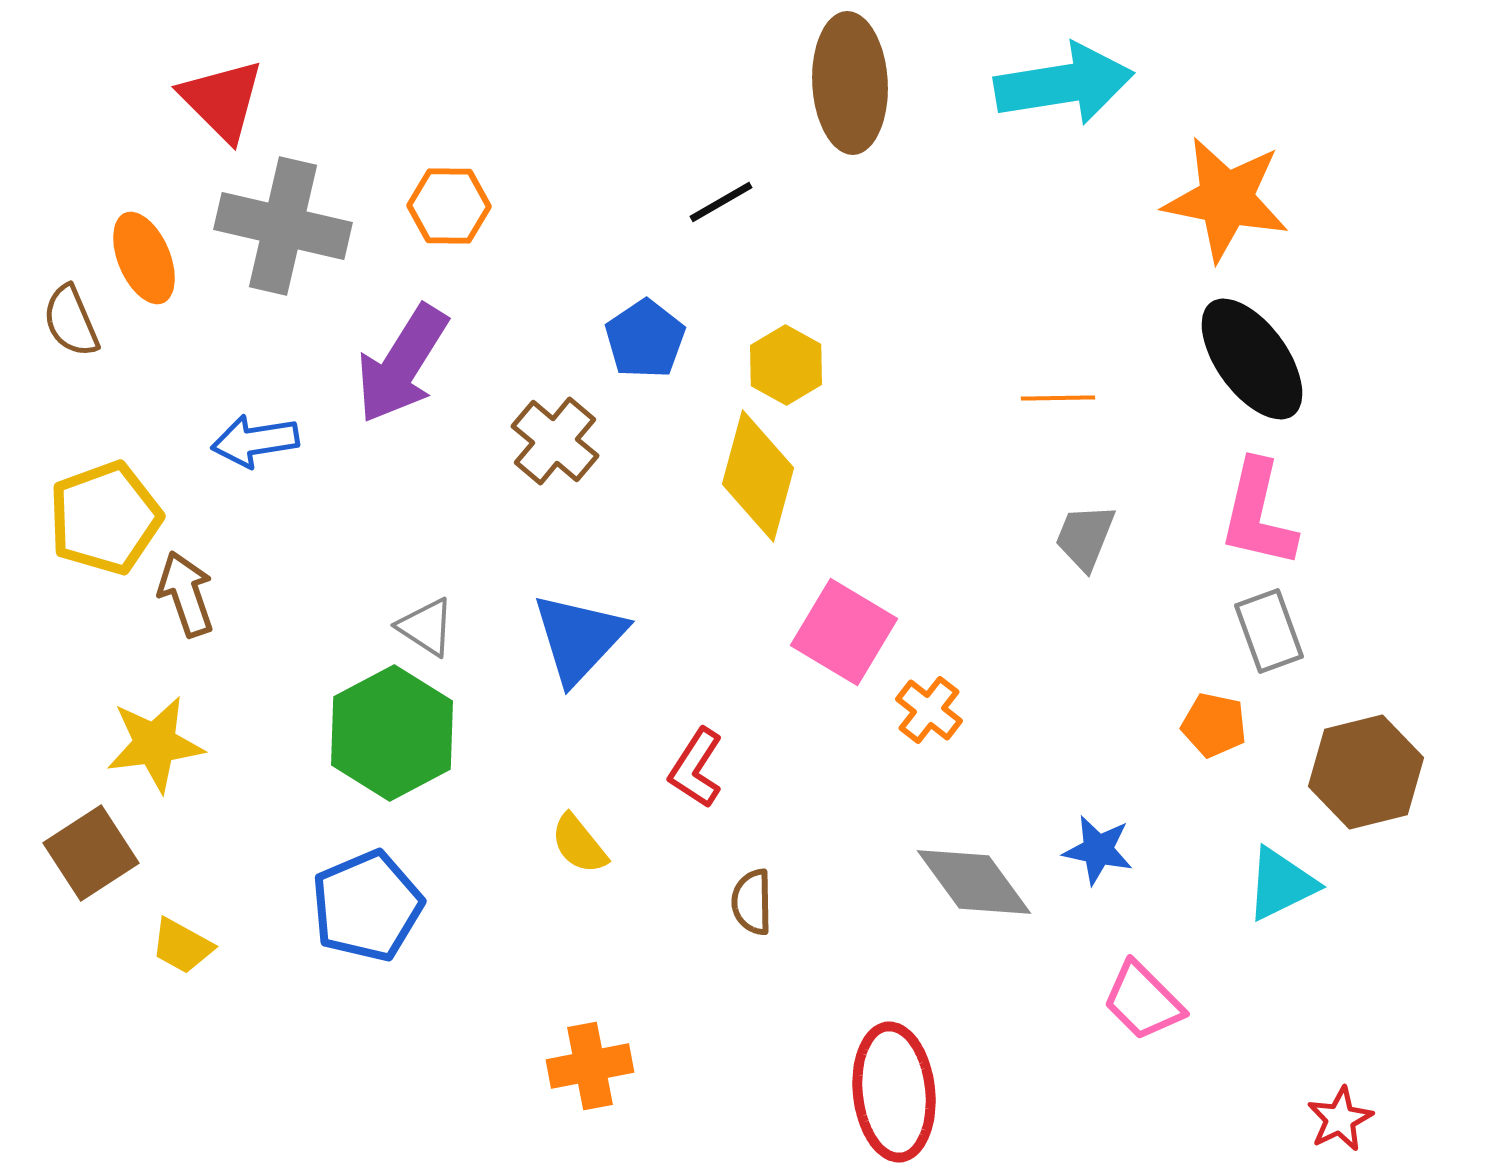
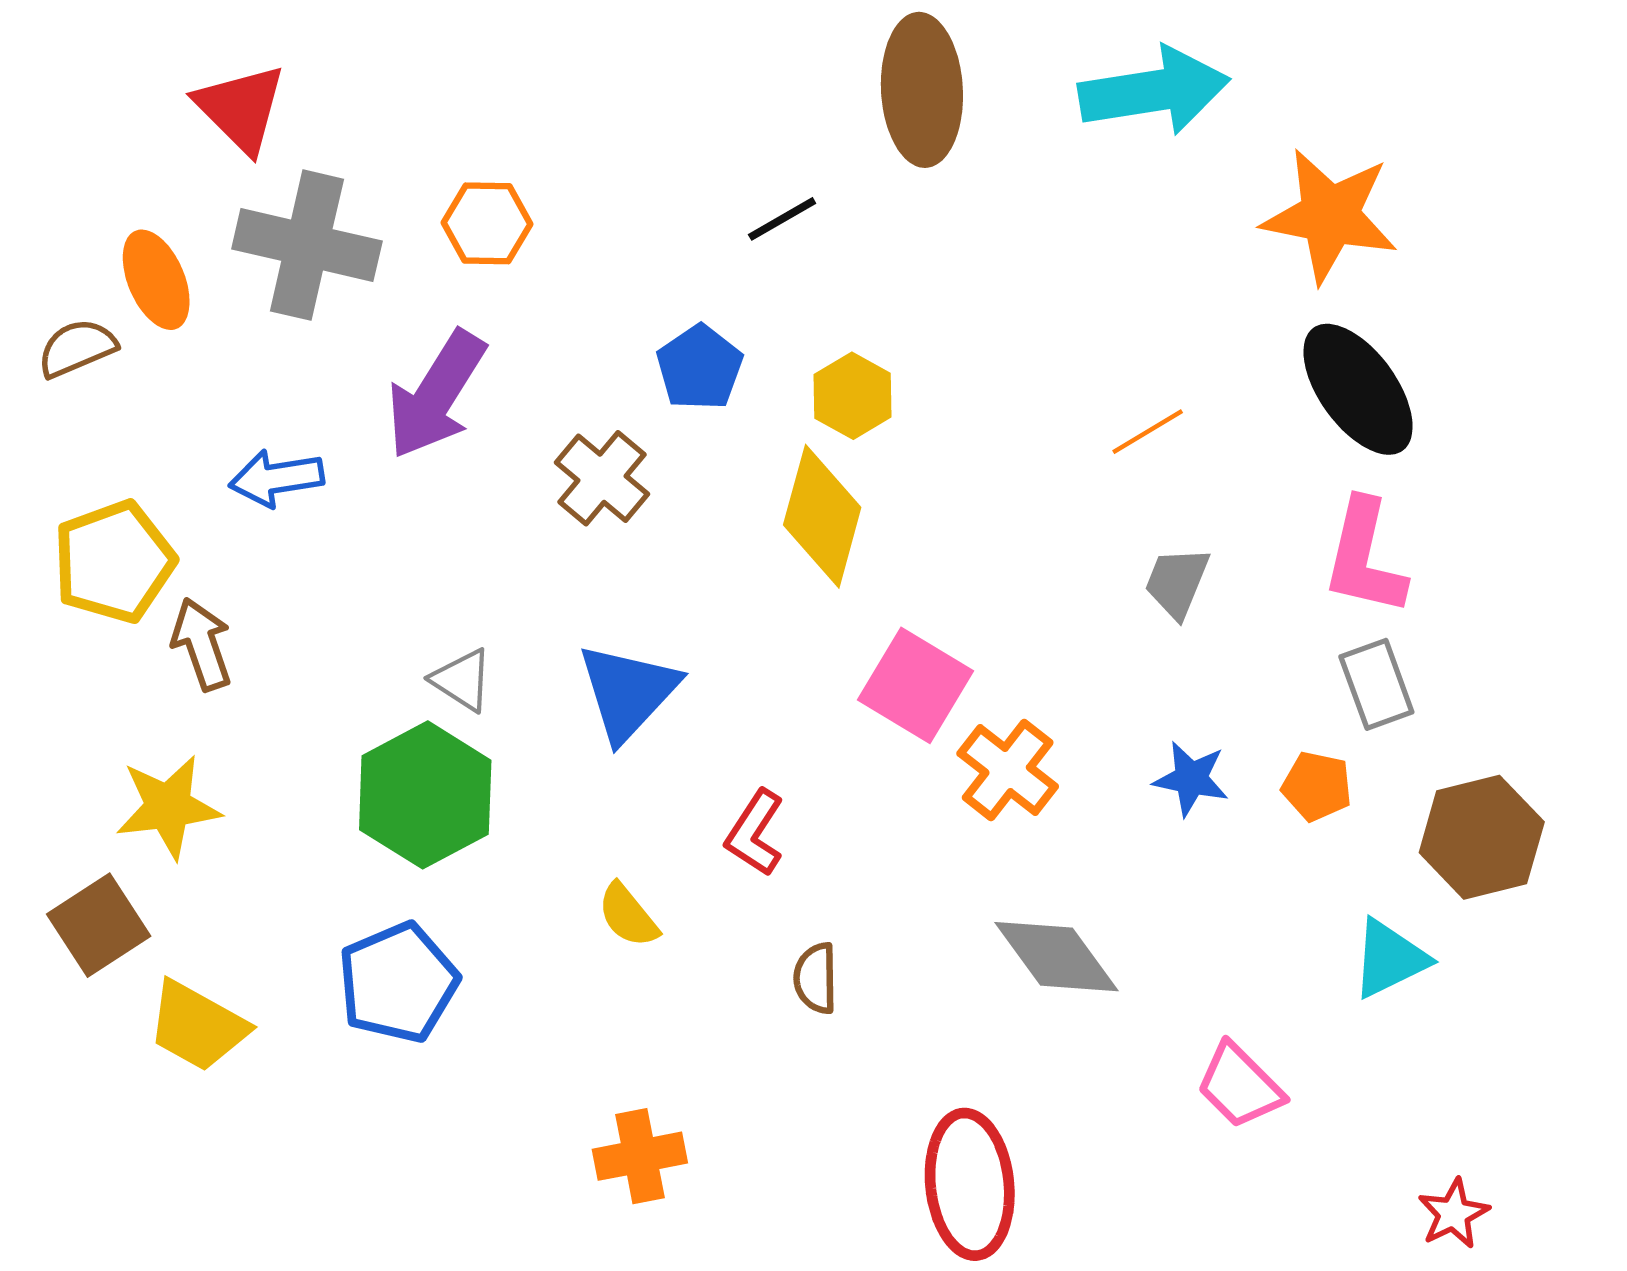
brown semicircle: (71, 321) -> (77, 348), turned 90
orange line: (1058, 398) -> (1148, 432), turned -30
orange cross: (929, 710) -> (1008, 770), size x1.4
blue star: (1098, 850) -> (1191, 779), moved
yellow trapezoid: (182, 946) -> (197, 1026), size x1.5

